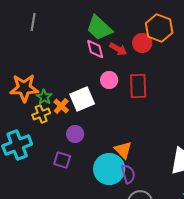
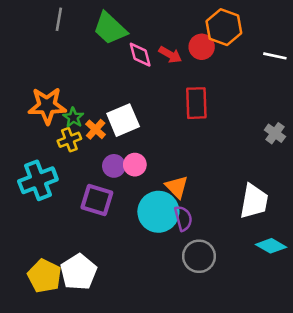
green trapezoid: (99, 28) -> (110, 28), moved
pink circle: (109, 80) -> (135, 165), moved
purple square: (62, 160) -> (97, 200), size x1.4

